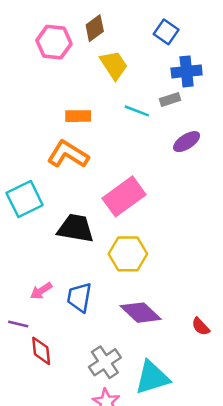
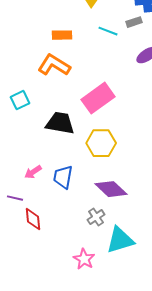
cyan square: (25, 199) -> (20, 100), size x0.7
gray cross: (105, 362) -> (96, 217), moved, size x0.7

